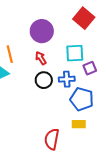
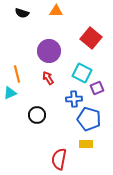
cyan square: (75, 53) -> (82, 73), turned 30
black circle: (44, 80) -> (37, 115), moved

